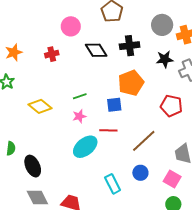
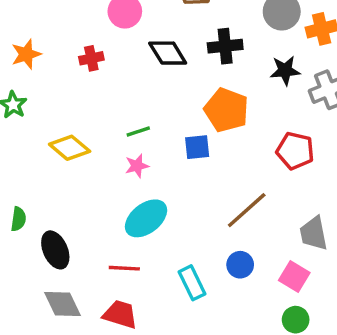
orange pentagon: (131, 83) -> (226, 110), turned -30
red line: (108, 130) -> (124, 268), moved

